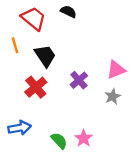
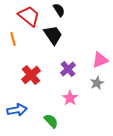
black semicircle: (68, 12) -> (59, 10), turned 32
black trapezoid: (45, 56) -> (53, 35), moved
pink star: (84, 138) -> (70, 98), moved

